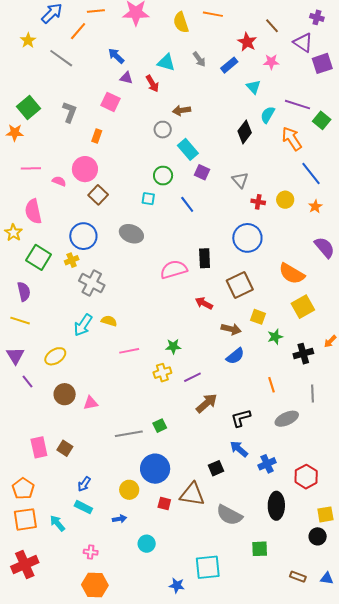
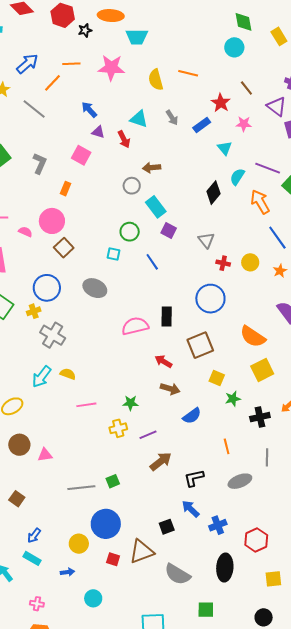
brown arrow: (231, 329) -> (170, 389), moved
brown triangle: (192, 494) -> (141, 552), turned -32
black circle: (318, 536) -> (264, 617), moved

